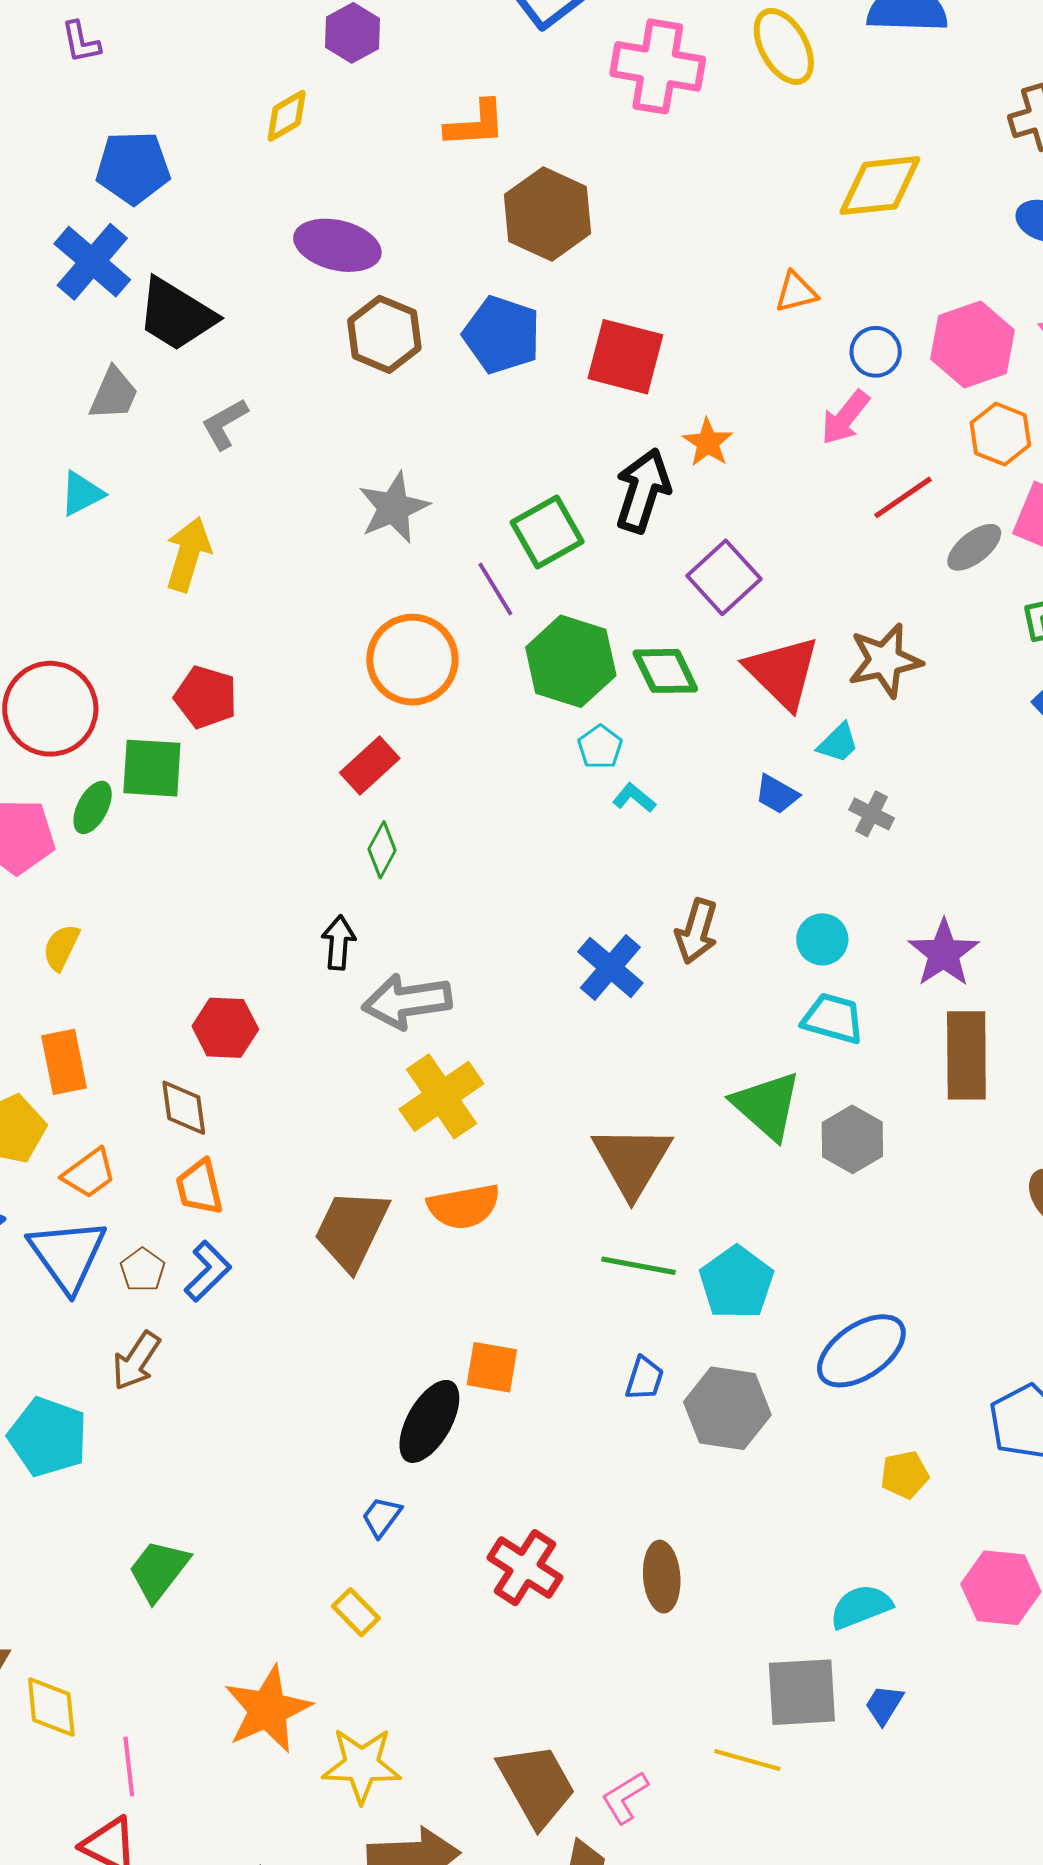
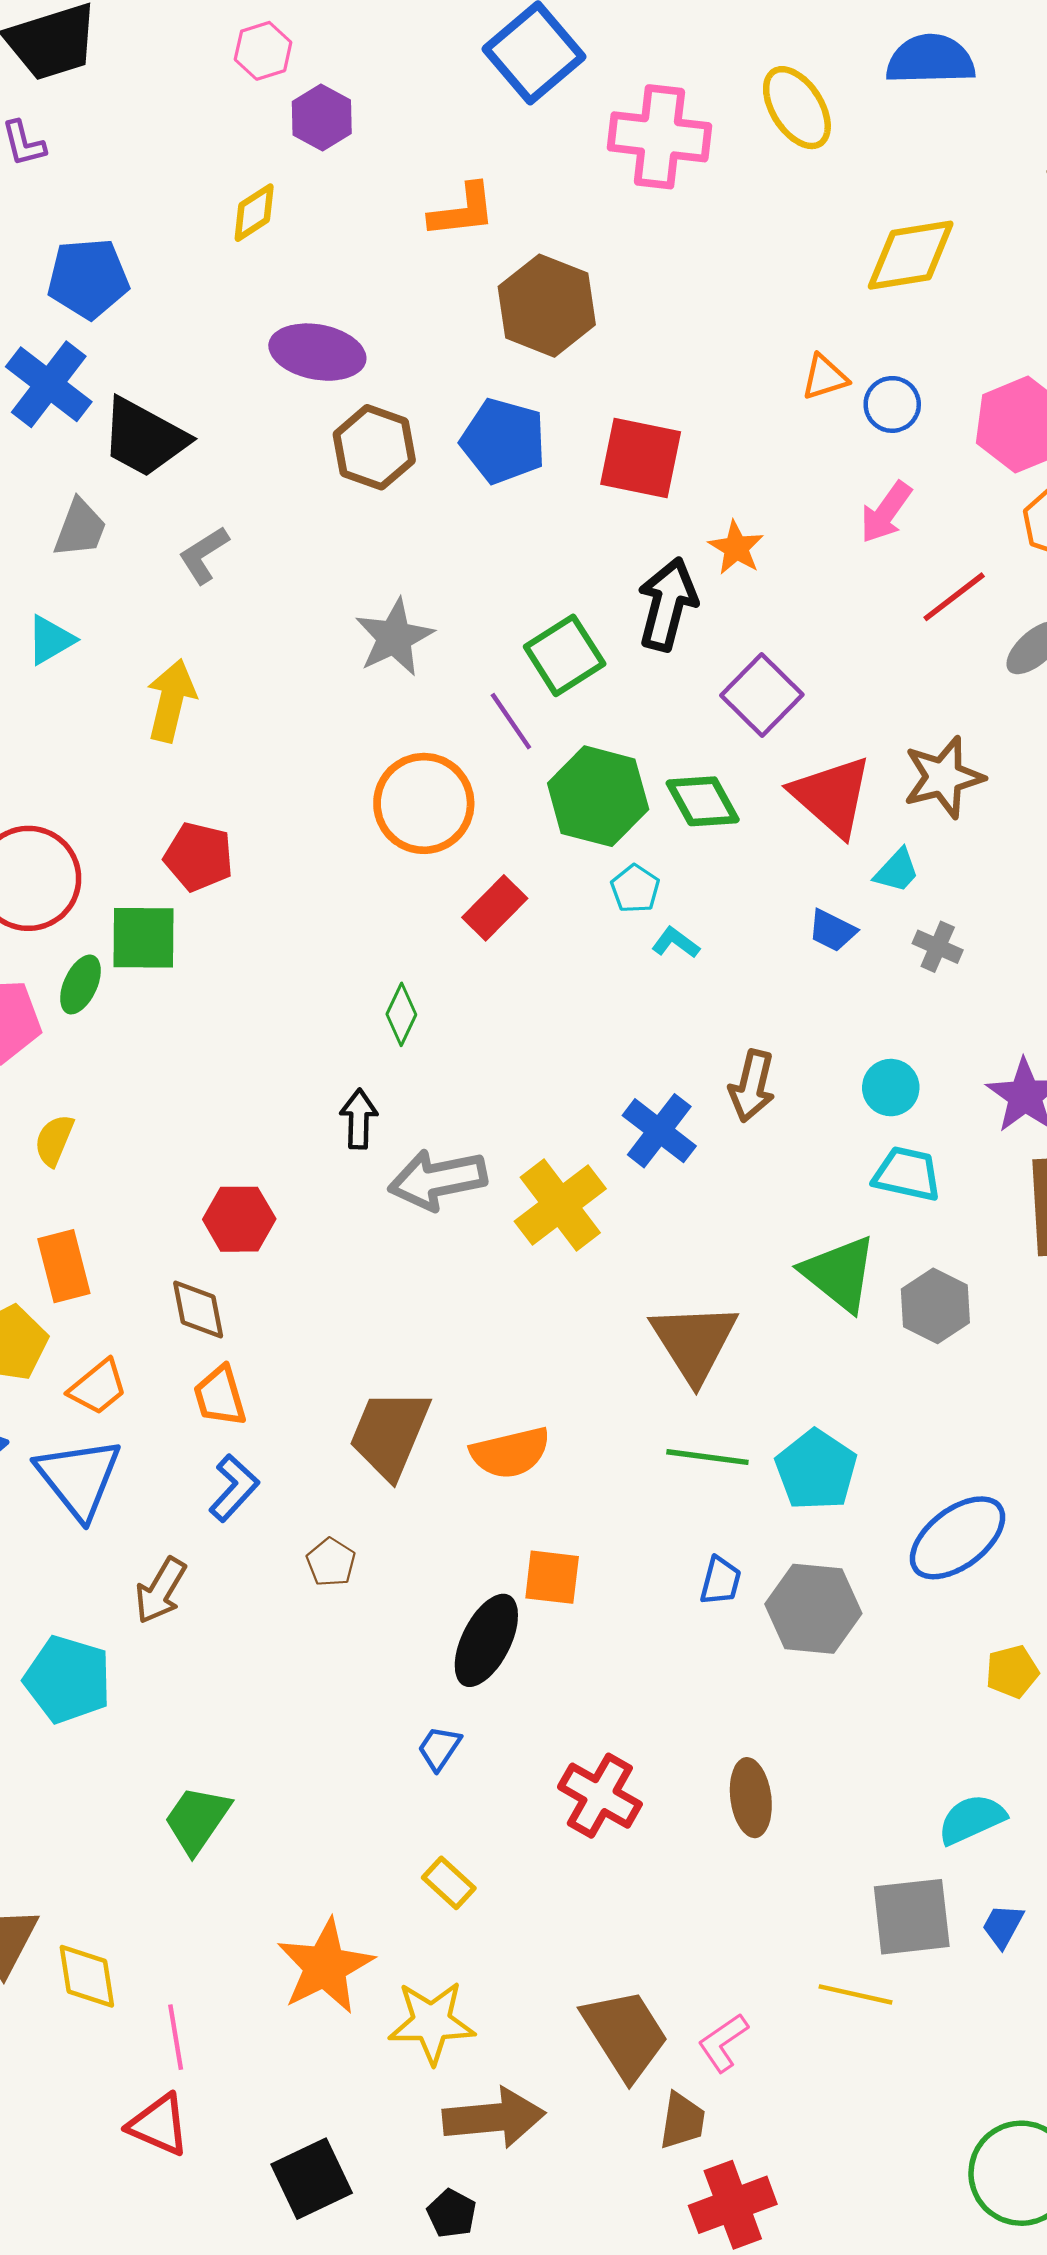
blue circle: (876, 352) -> (892, 404), moved
red rectangle: (370, 766) -> (495, 908), moved
yellow cross: (441, 1096) -> (560, 1205), moved
orange semicircle: (464, 1206) -> (510, 1453), moved
brown pentagon: (143, 1270) -> (331, 1562), moved
yellow rectangle: (356, 1612) -> (449, 1883), moved

